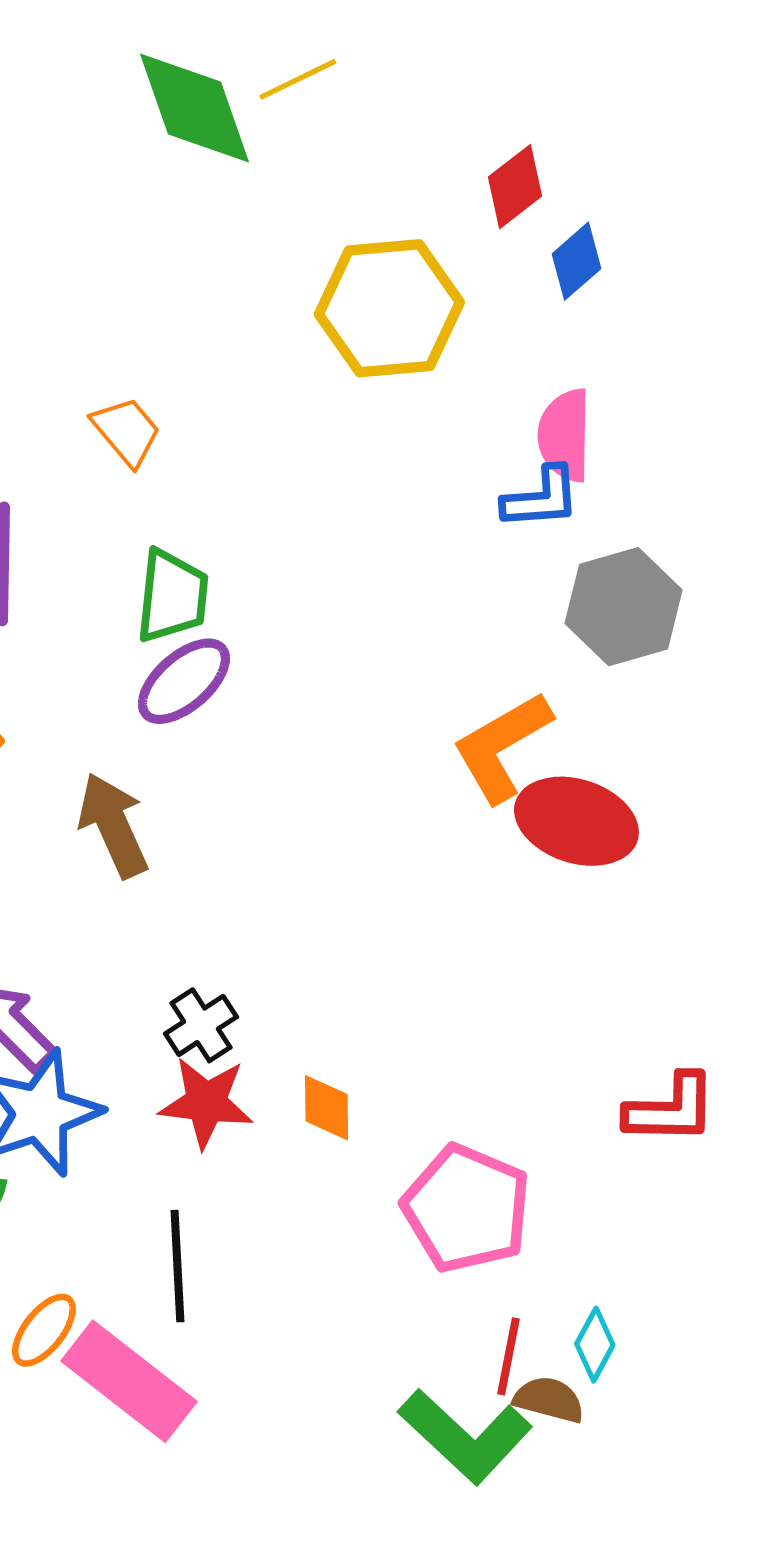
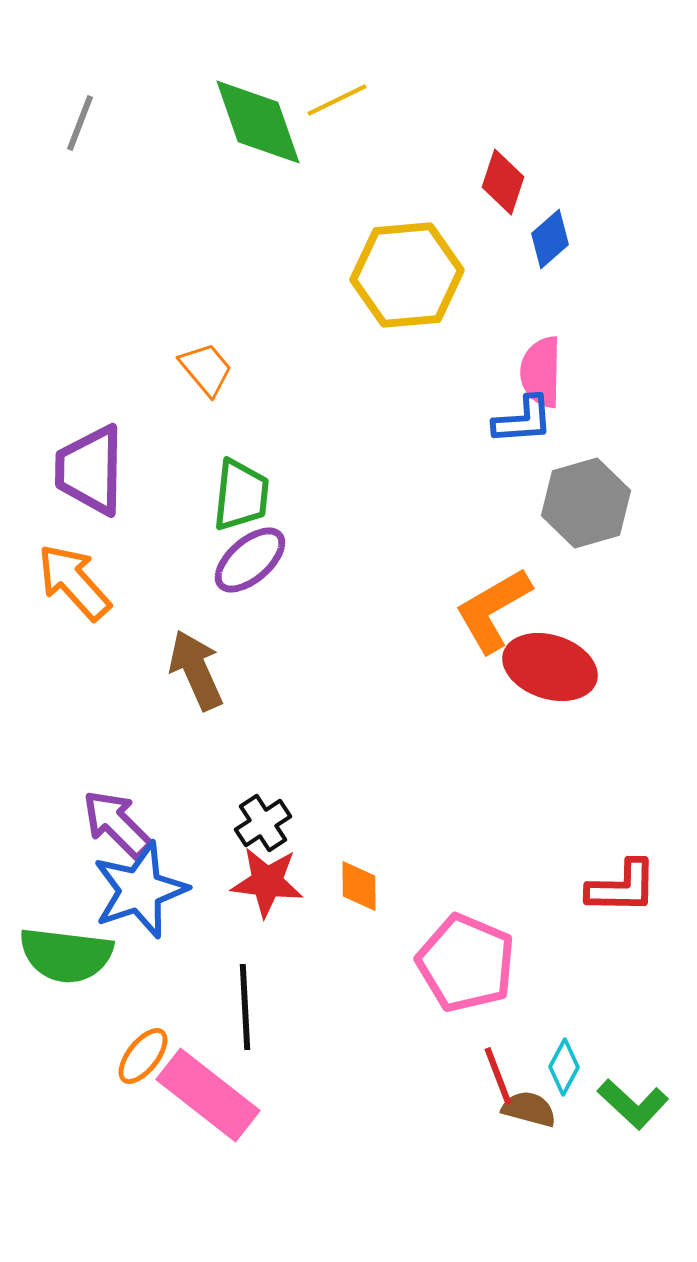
red diamond: (515, 187) -> (503, 182), turned -34
red line: (508, 1356) -> (498, 1076), turned -32
green L-shape: (465, 1436) -> (633, 1104), moved, size x0.7

